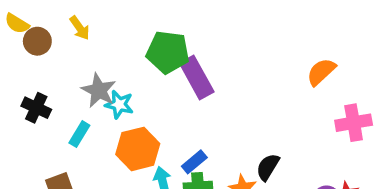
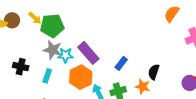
brown circle: (37, 41) -> (12, 20), moved
green pentagon: (168, 52) -> (52, 26), moved
purple rectangle: (197, 78) -> (88, 53), moved
blue rectangle: (194, 162) -> (121, 63), moved

